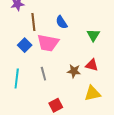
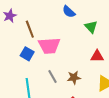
blue semicircle: (62, 22) -> (69, 12), moved
brown star: (74, 71) -> (74, 78), moved

